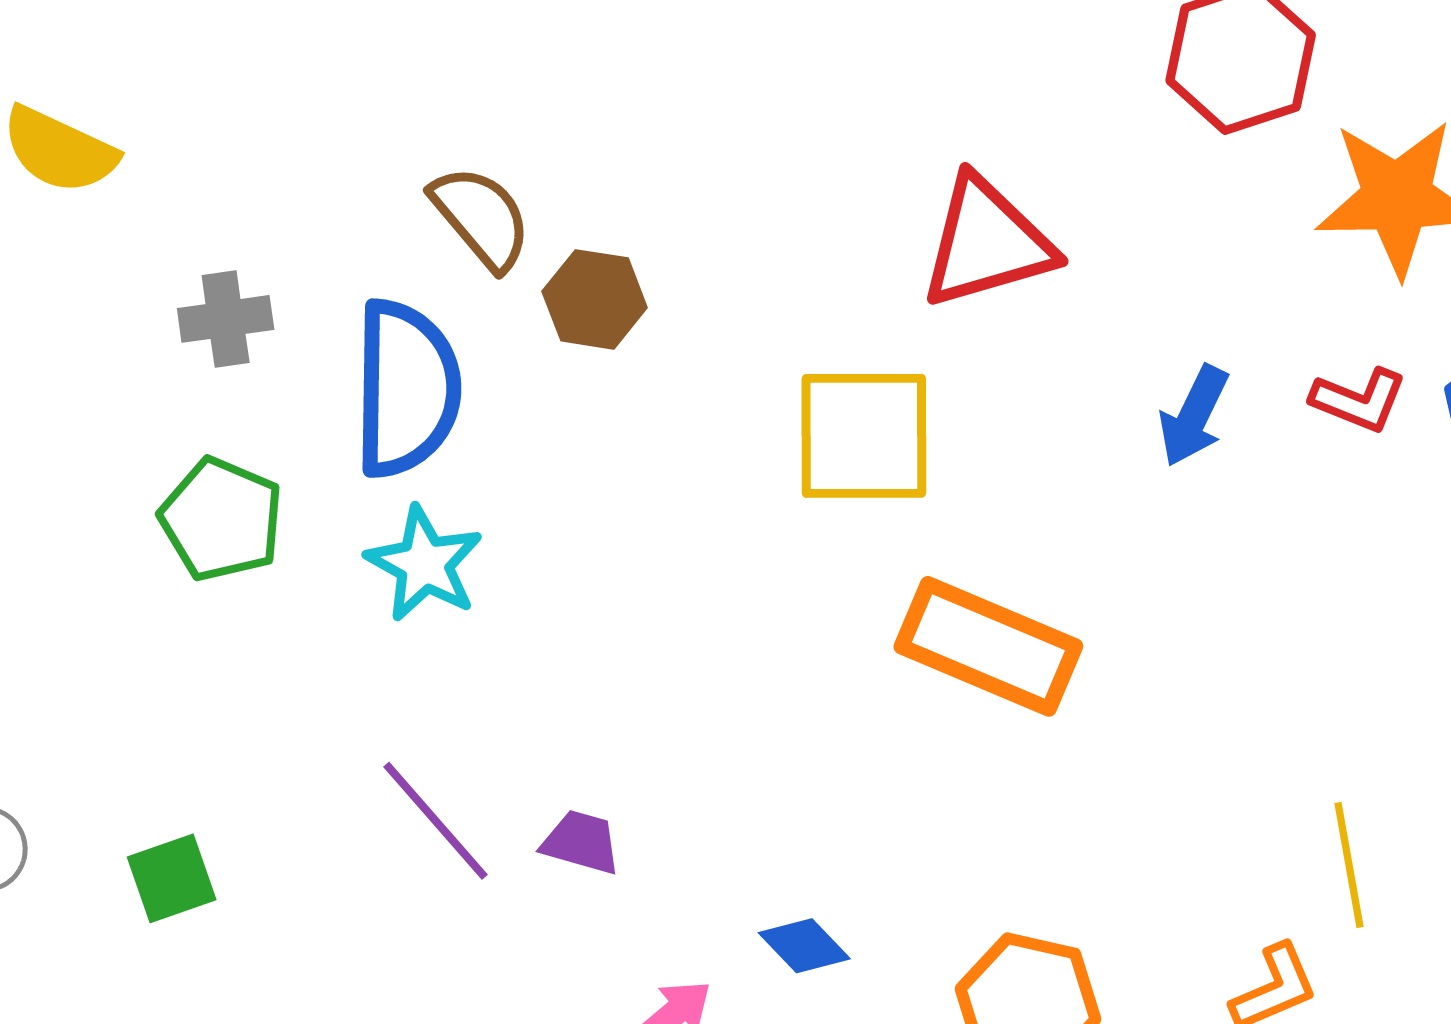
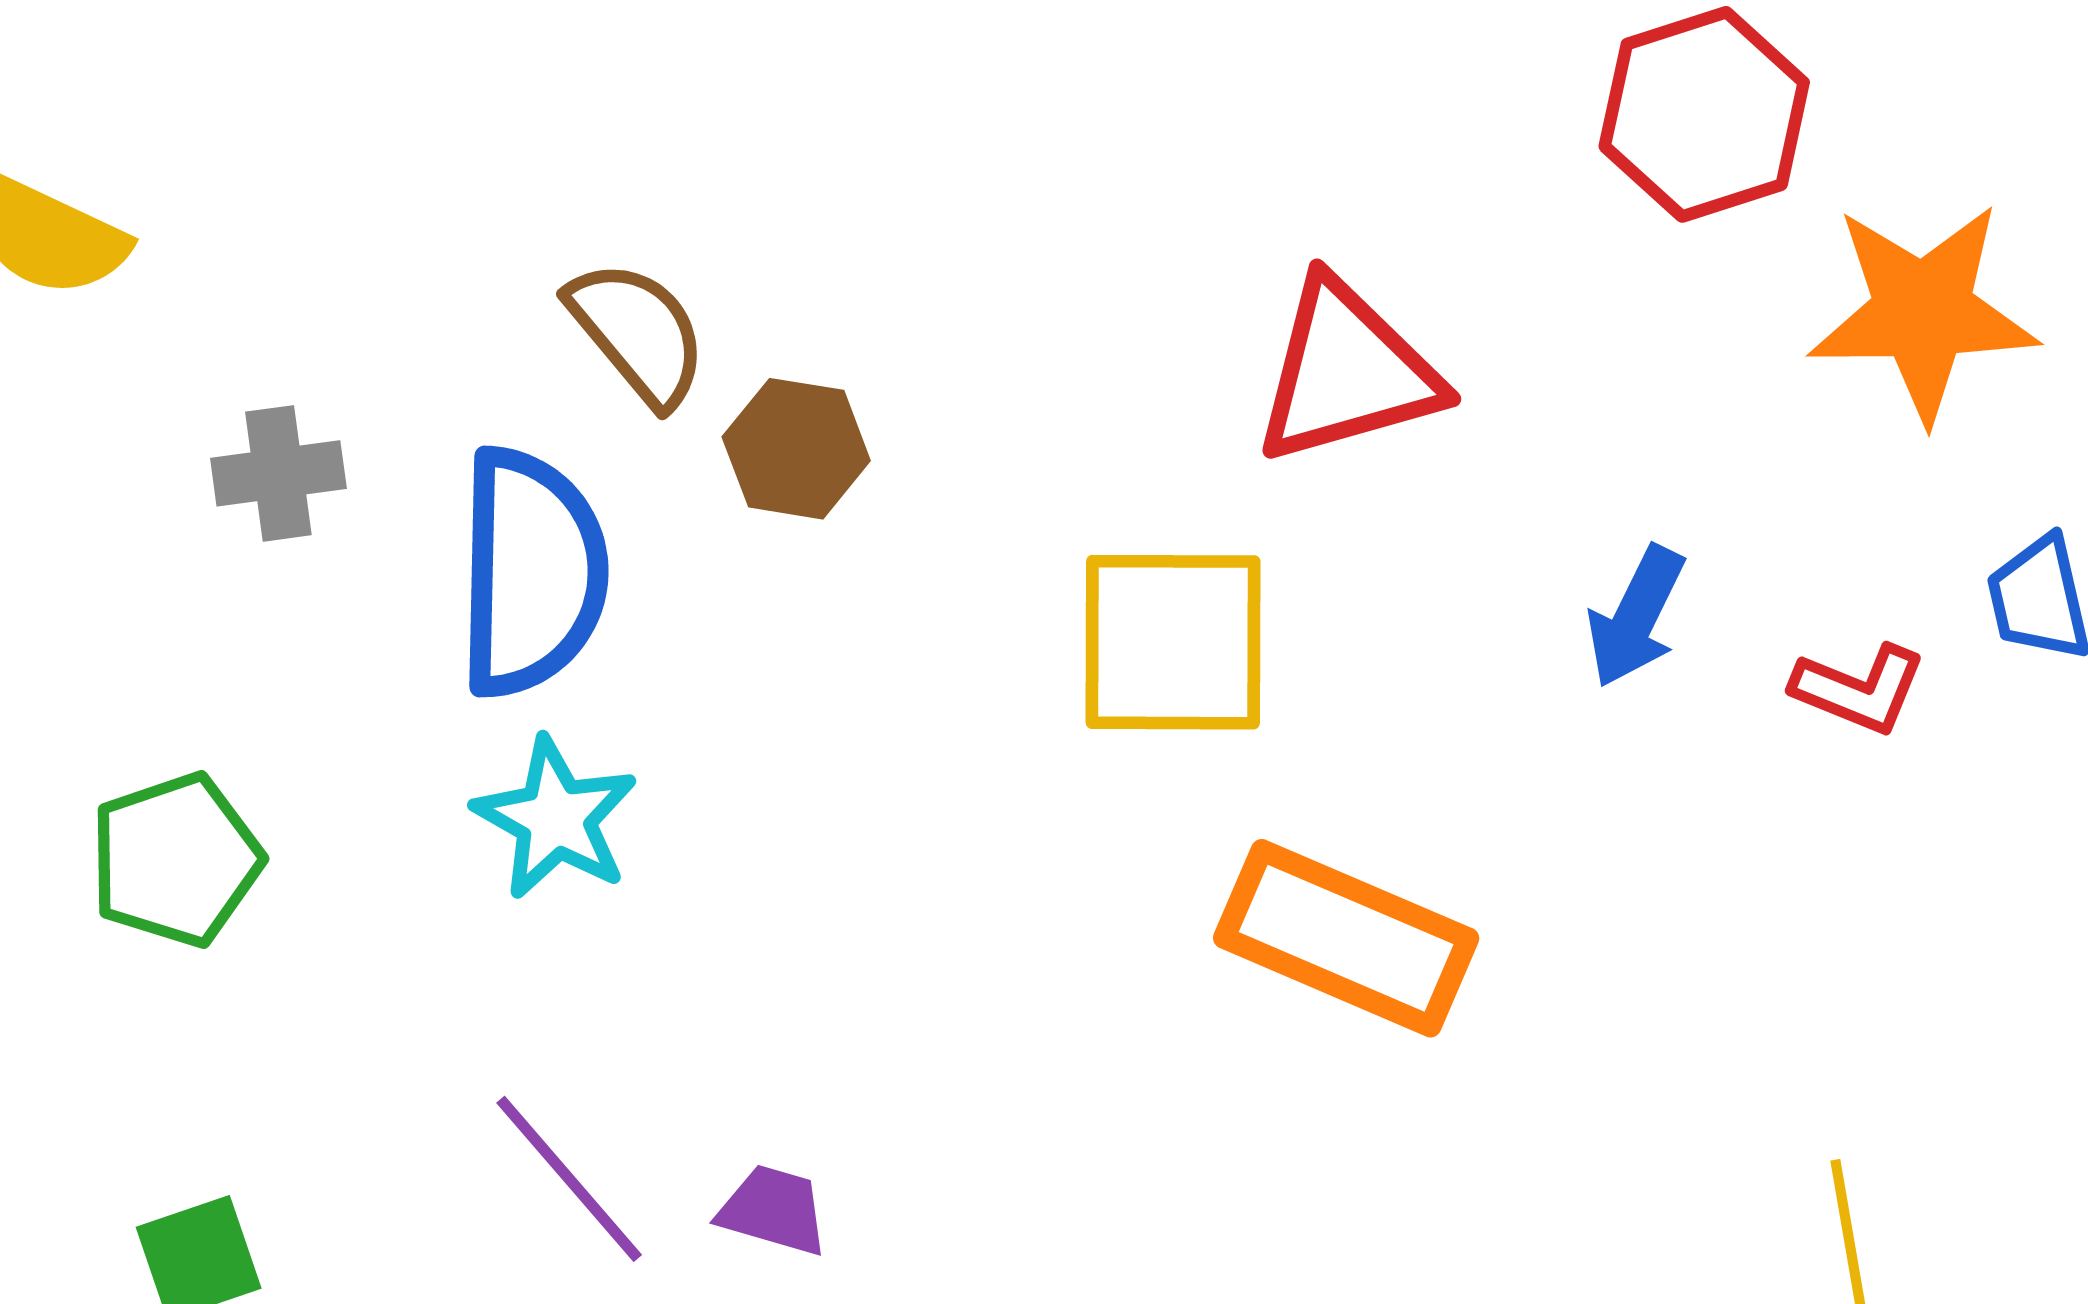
red L-shape: (1359, 400) -> (1859, 689), moved
green pentagon: (221, 519) -> (176, 860), moved, turned 30

